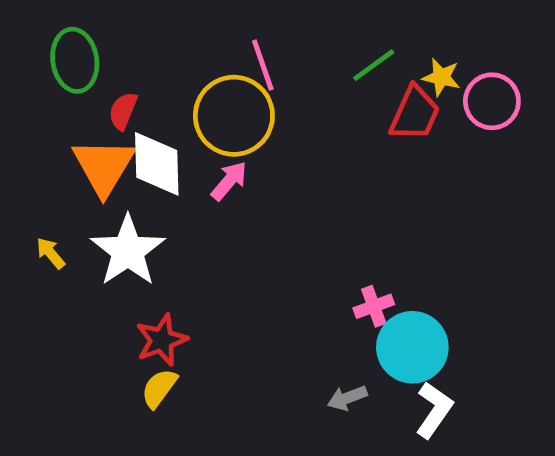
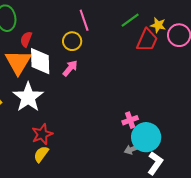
yellow circle: (234, 116) -> (72, 41), size x0.6
gray arrow: (347, 398) -> (132, 149), moved

